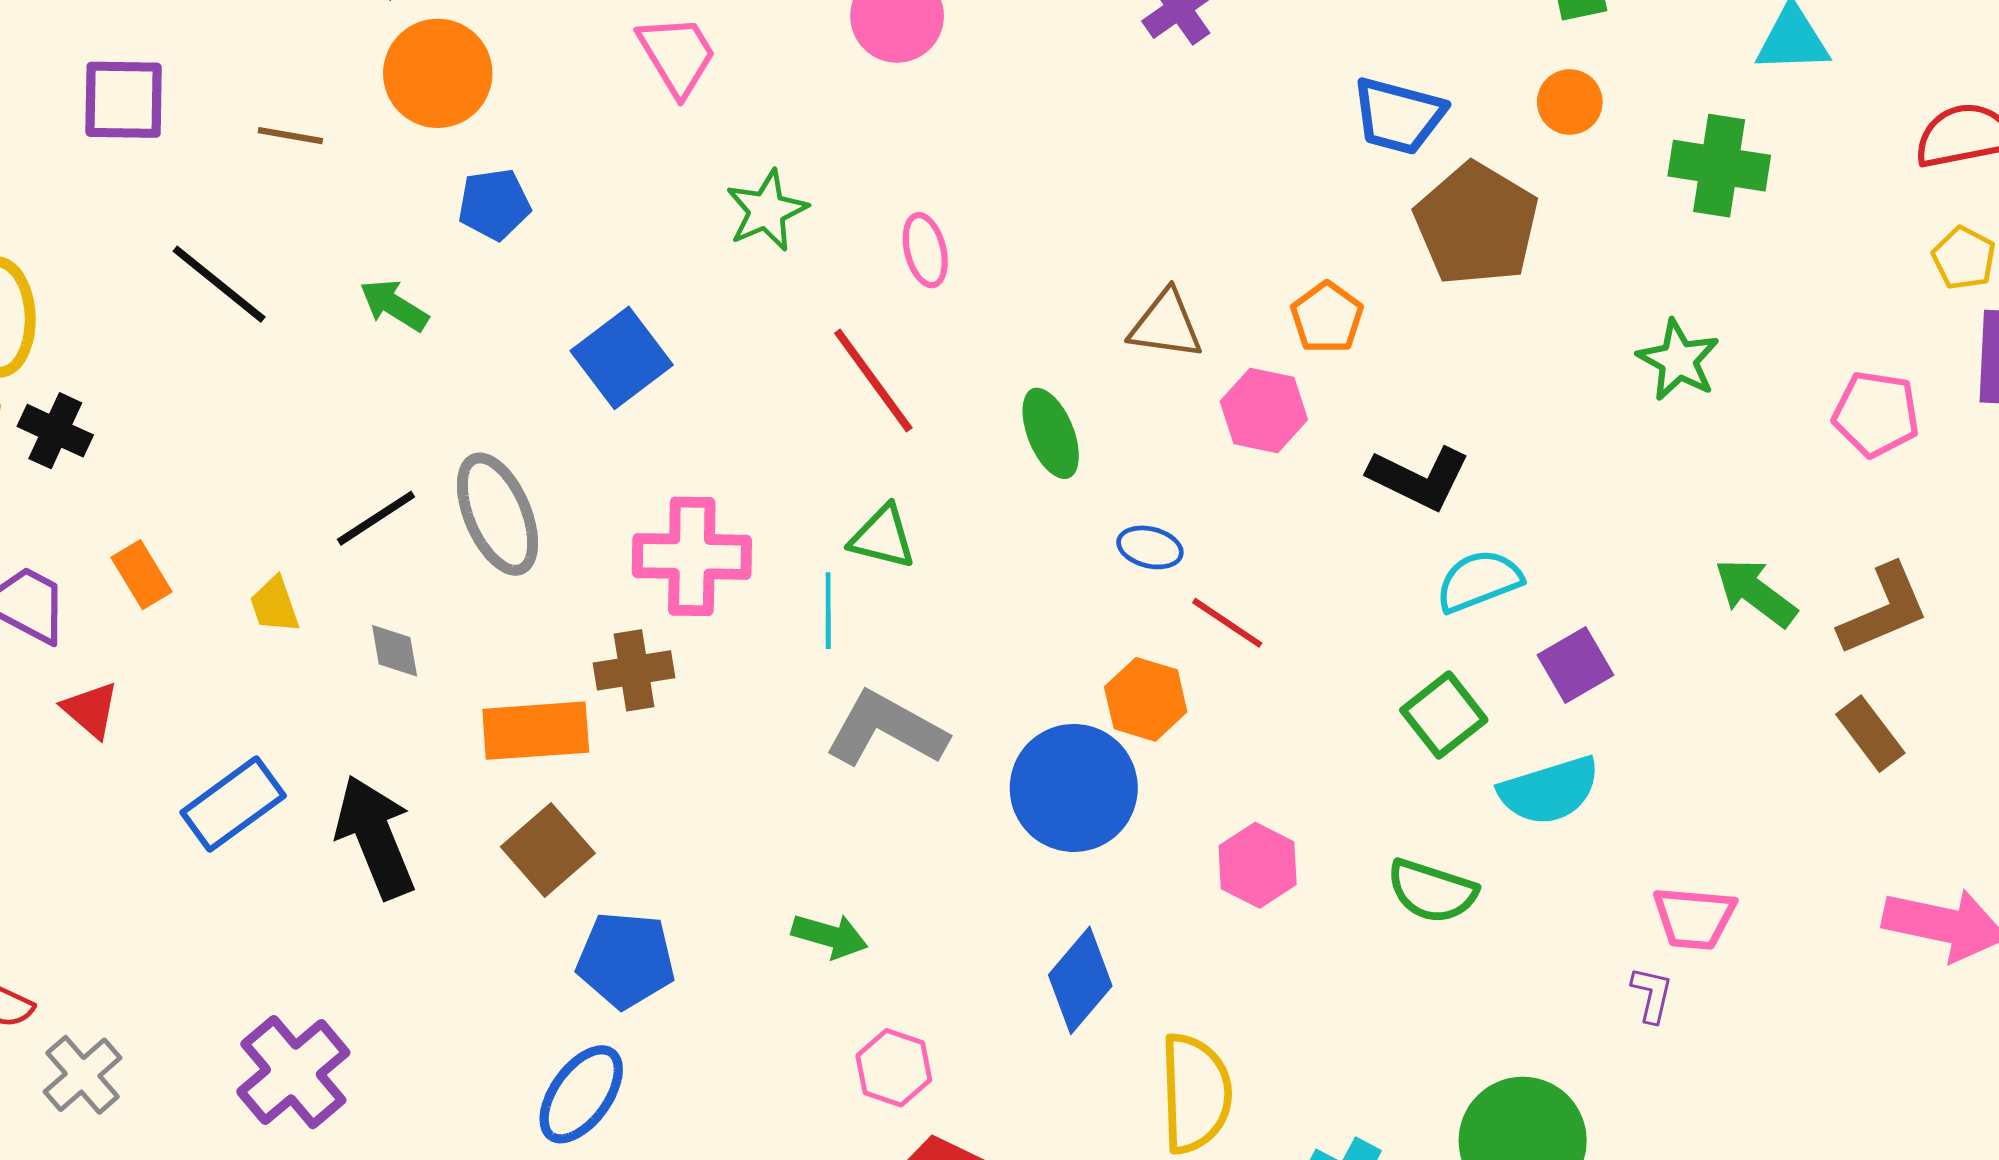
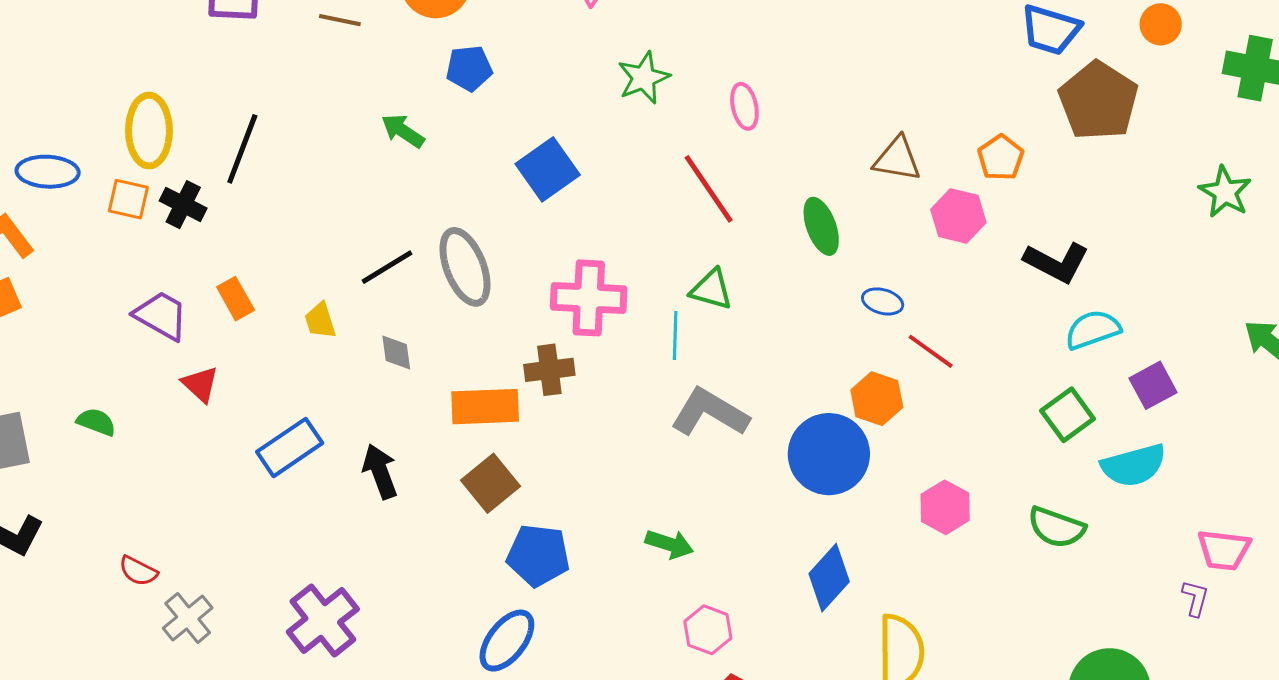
black line: (219, 284) -> (242, 149), moved, turned 70
black arrow: (375, 837) -> (380, 471), size x0.7

